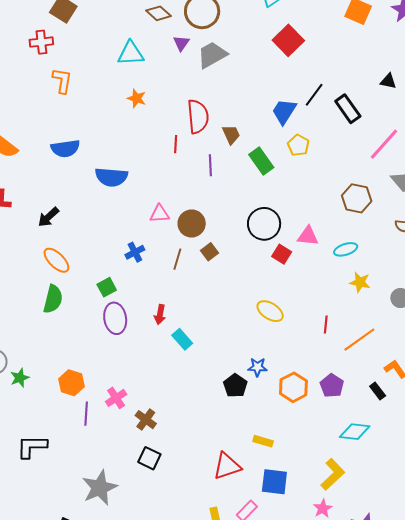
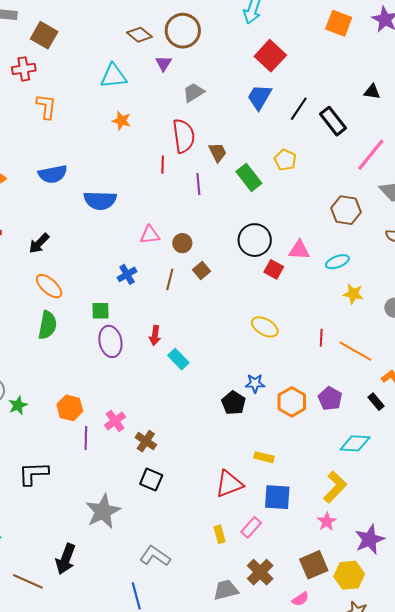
gray trapezoid: (212, 55) -> (194, 93), moved, size x0.7
blue trapezoid: (284, 111) -> (259, 97), moved
brown circle: (192, 224) -> (182, 243), size x0.7
green square: (107, 287) -> (101, 311), turned 30
orange line: (359, 340) -> (355, 351), turned 68

